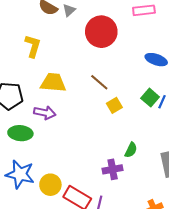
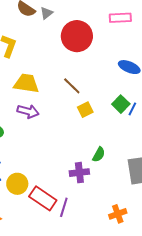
purple arrow: (45, 113) -> (28, 111), moved

